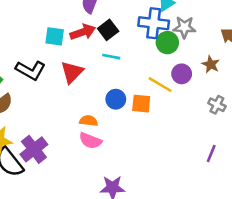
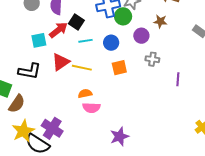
red triangle: (72, 72) -> (61, 62), turned 30
yellow line: (160, 85) -> (82, 68), moved
blue circle: (116, 99) -> (111, 43), moved
gray cross: (217, 105) -> (152, 59), moved
purple line: (211, 153) -> (178, 79), moved

